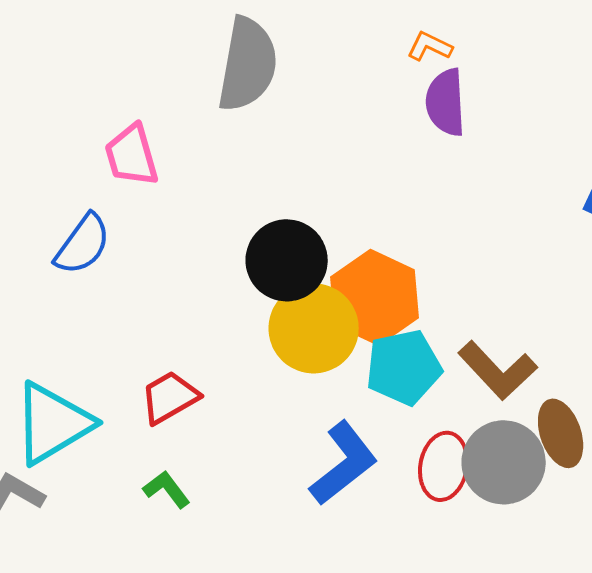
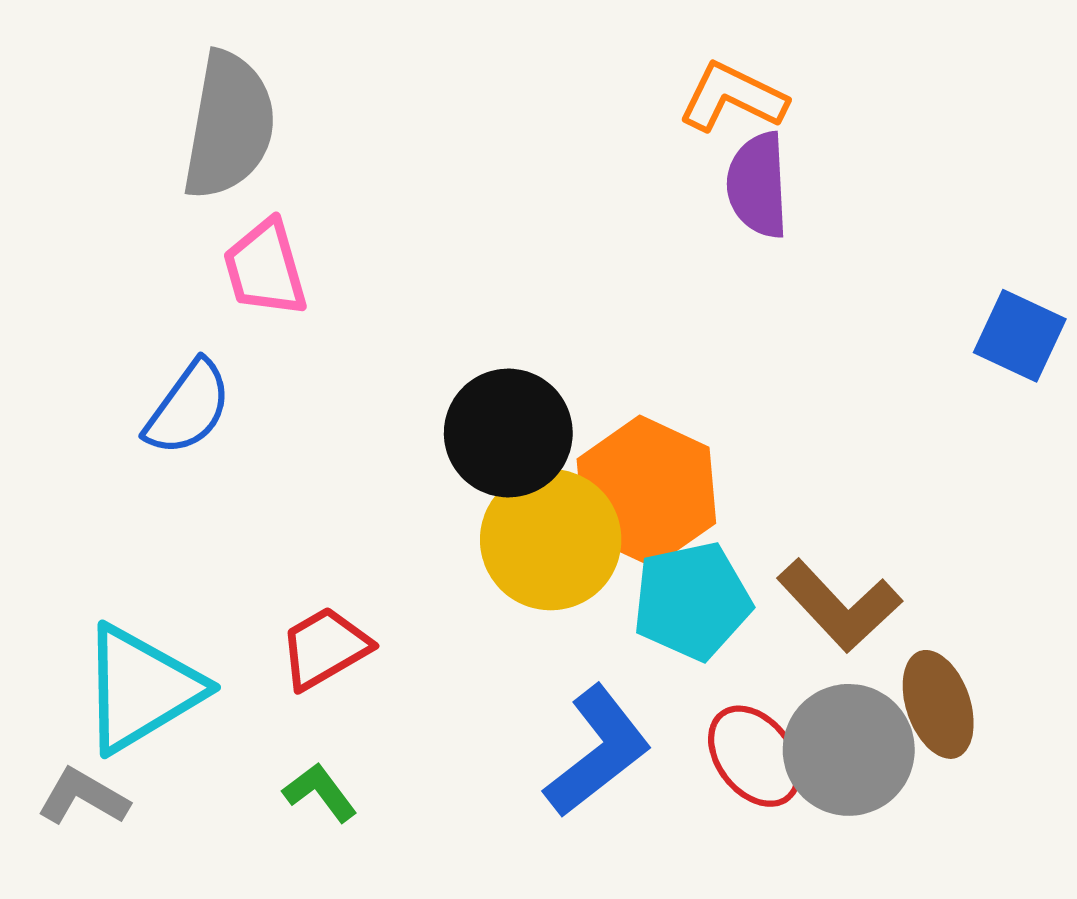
orange L-shape: (430, 46) -> (733, 97), size x1.5
gray semicircle: (248, 64) -> (229, 126), moved
red ellipse: (444, 466) -> (755, 756), turned -48

